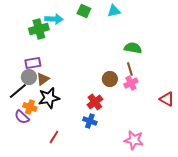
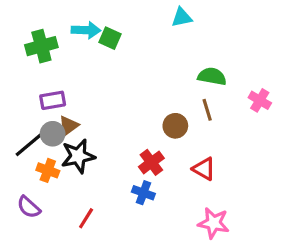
green square: (84, 11) -> (110, 38), moved
green cross: (39, 29) -> (41, 46), moved
gray circle: (29, 77) -> (53, 134), moved
pink cross: (131, 83) -> (260, 100), moved, turned -32
red triangle: (167, 99) -> (204, 169), moved
purple semicircle: (22, 117) -> (29, 207), moved

